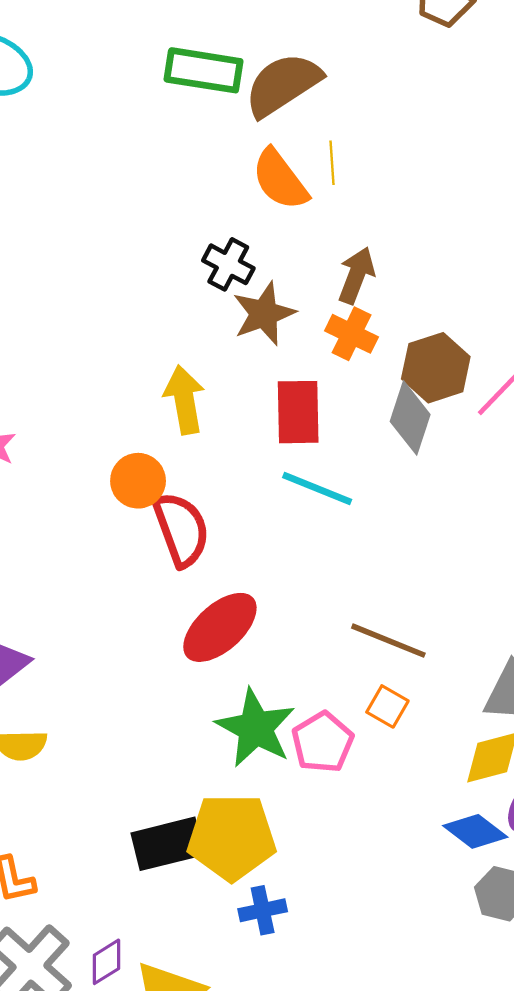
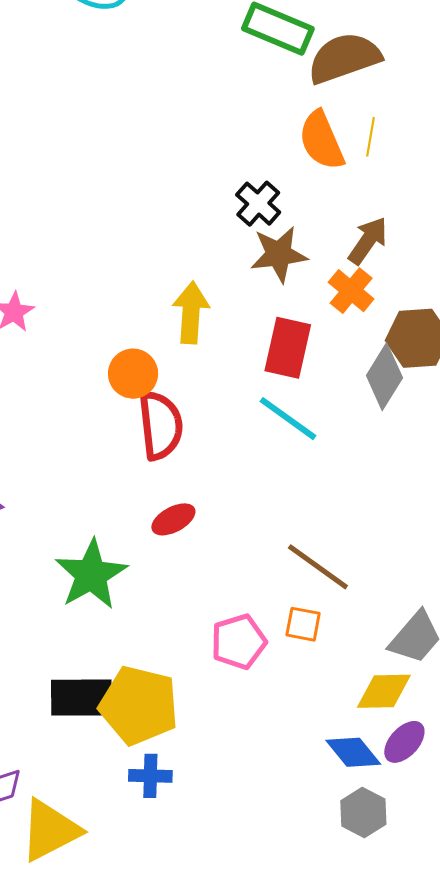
red ellipse: (220, 627) -> (173, 519), size x0.6
orange square: (387, 706) -> (303, 624), turned -33
green star: (256, 728) -> (91, 575), moved

